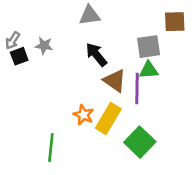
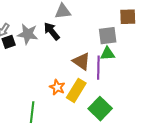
gray star: (44, 46) -> (28, 34), size x1.5
black arrow: (96, 55) -> (52, 31), moved

